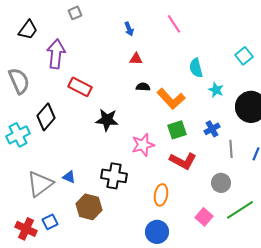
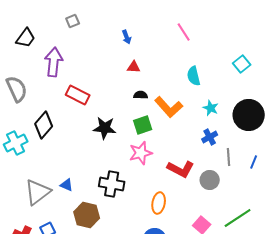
pink line: (174, 24) -> (184, 32), moved
cyan star: (216, 90) -> (211, 108), moved
green square: (177, 130) -> (143, 125), moved
gray circle: (221, 183) -> (210, 180), moved

